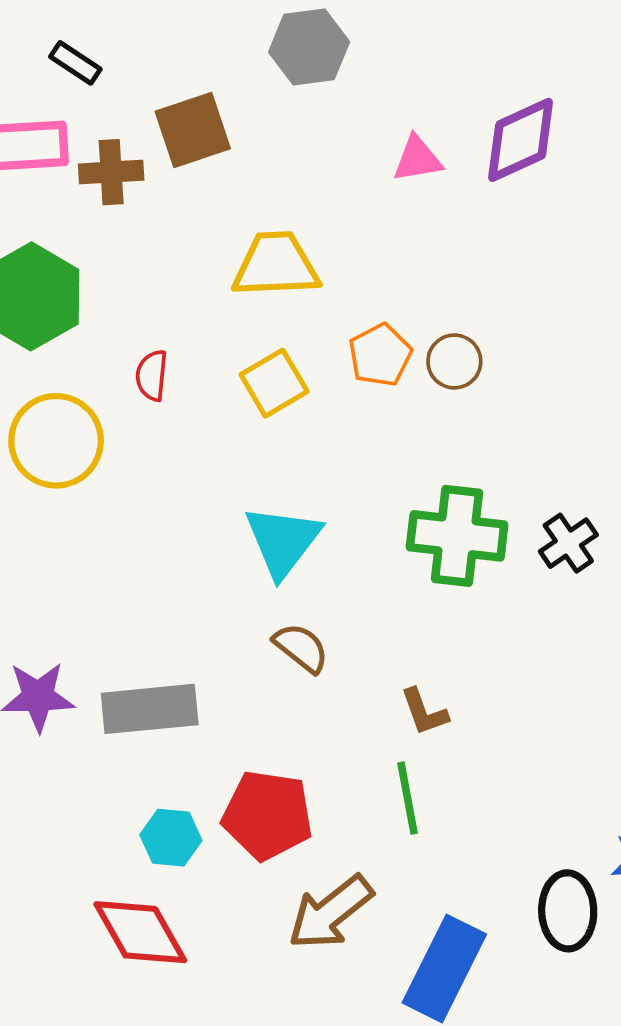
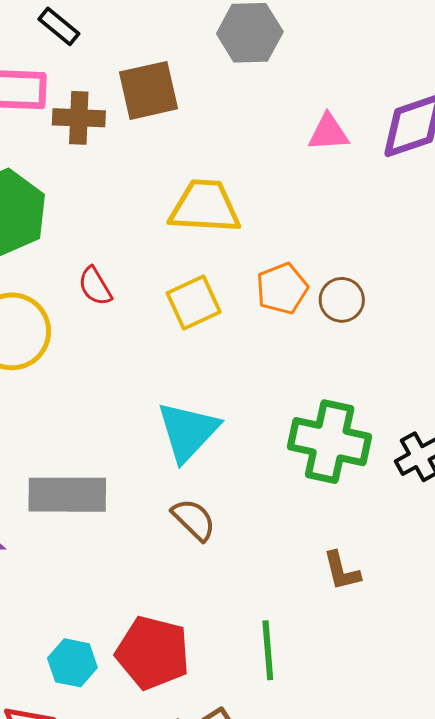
red semicircle: (152, 375) -> (95, 286), turned -42
gray rectangle: (150, 709) -> (67, 495), moved
brown L-shape: (424, 712) -> (342, 571), moved

